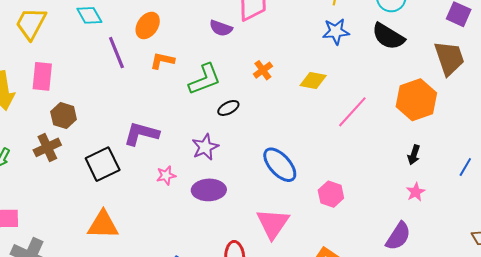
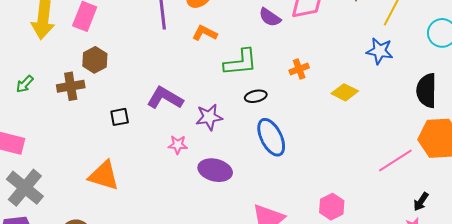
black semicircle: (388, 36) -> (426, 91), moved, turned 44
pink line: (352, 112) -> (395, 160), moved
purple star: (205, 147) -> (209, 117), moved
black arrow: (414, 155) -> (421, 202), moved
black square: (103, 164) -> (120, 117), size x0.6
blue ellipse: (280, 165) -> (271, 137), moved

